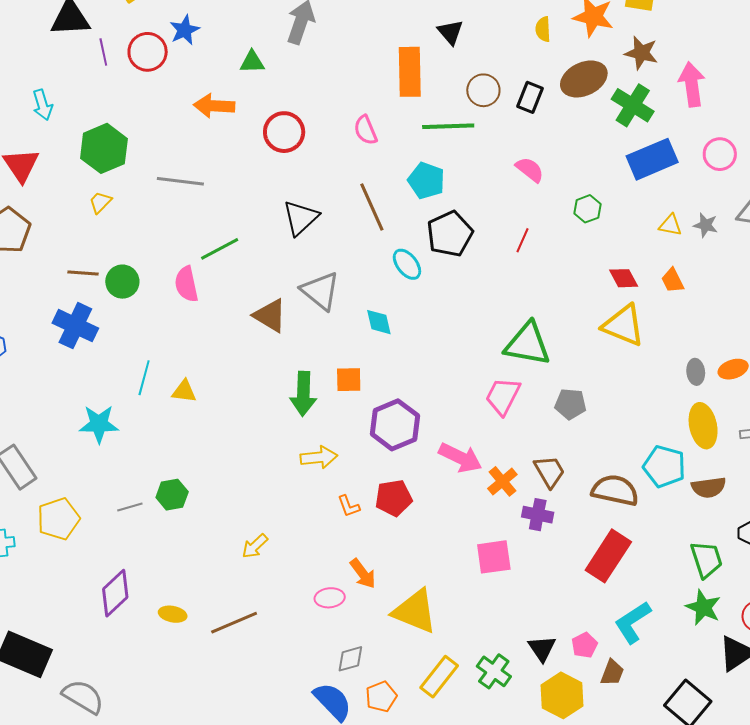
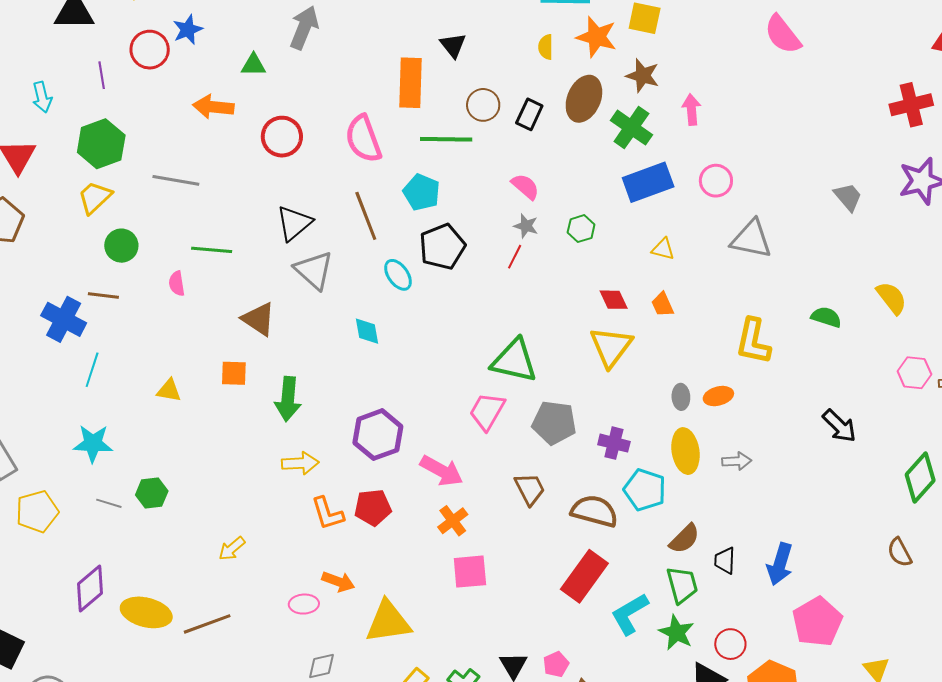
purple line: (103, 52) -> (102, 75), moved
brown ellipse: (584, 79) -> (584, 99), turned -45
pink arrow: (692, 84) -> (691, 110), size x0.7
pink semicircle: (366, 130) -> (363, 139), size x1.6
yellow trapezoid: (100, 202) -> (95, 197), size x1.5
gray star: (706, 225) -> (526, 226), moved
green line: (220, 249) -> (212, 250), turned 30
brown line: (83, 273) -> (103, 296), moved
green circle: (122, 282) -> (121, 246), moved
pink semicircle: (186, 284) -> (177, 284), size x0.7
gray triangle: (320, 291) -> (314, 270), moved
yellow triangle: (623, 325) -> (611, 347), turned 42
cyan line: (144, 378) -> (92, 370), moved
orange square: (349, 380) -> (234, 373), moved
gray pentagon: (570, 404) -> (554, 423), size x1.4
cyan star: (99, 424) -> (93, 444), moved
orange cross: (502, 481) -> (453, 521), moved
brown semicircle: (709, 487) -> (684, 539), moved, turned -40
orange L-shape: (349, 506) -> (328, 513), size x1.5
gray line: (130, 507) -> (109, 503), turned 30
purple cross: (538, 515) -> (614, 443), moved
orange arrow: (363, 574) -> (338, 582), turned -36
yellow triangle: (415, 611) -> (388, 622), turned -33
yellow ellipse: (173, 614) -> (146, 612), size x1.8
cyan L-shape: (633, 622) -> (630, 614), moved

